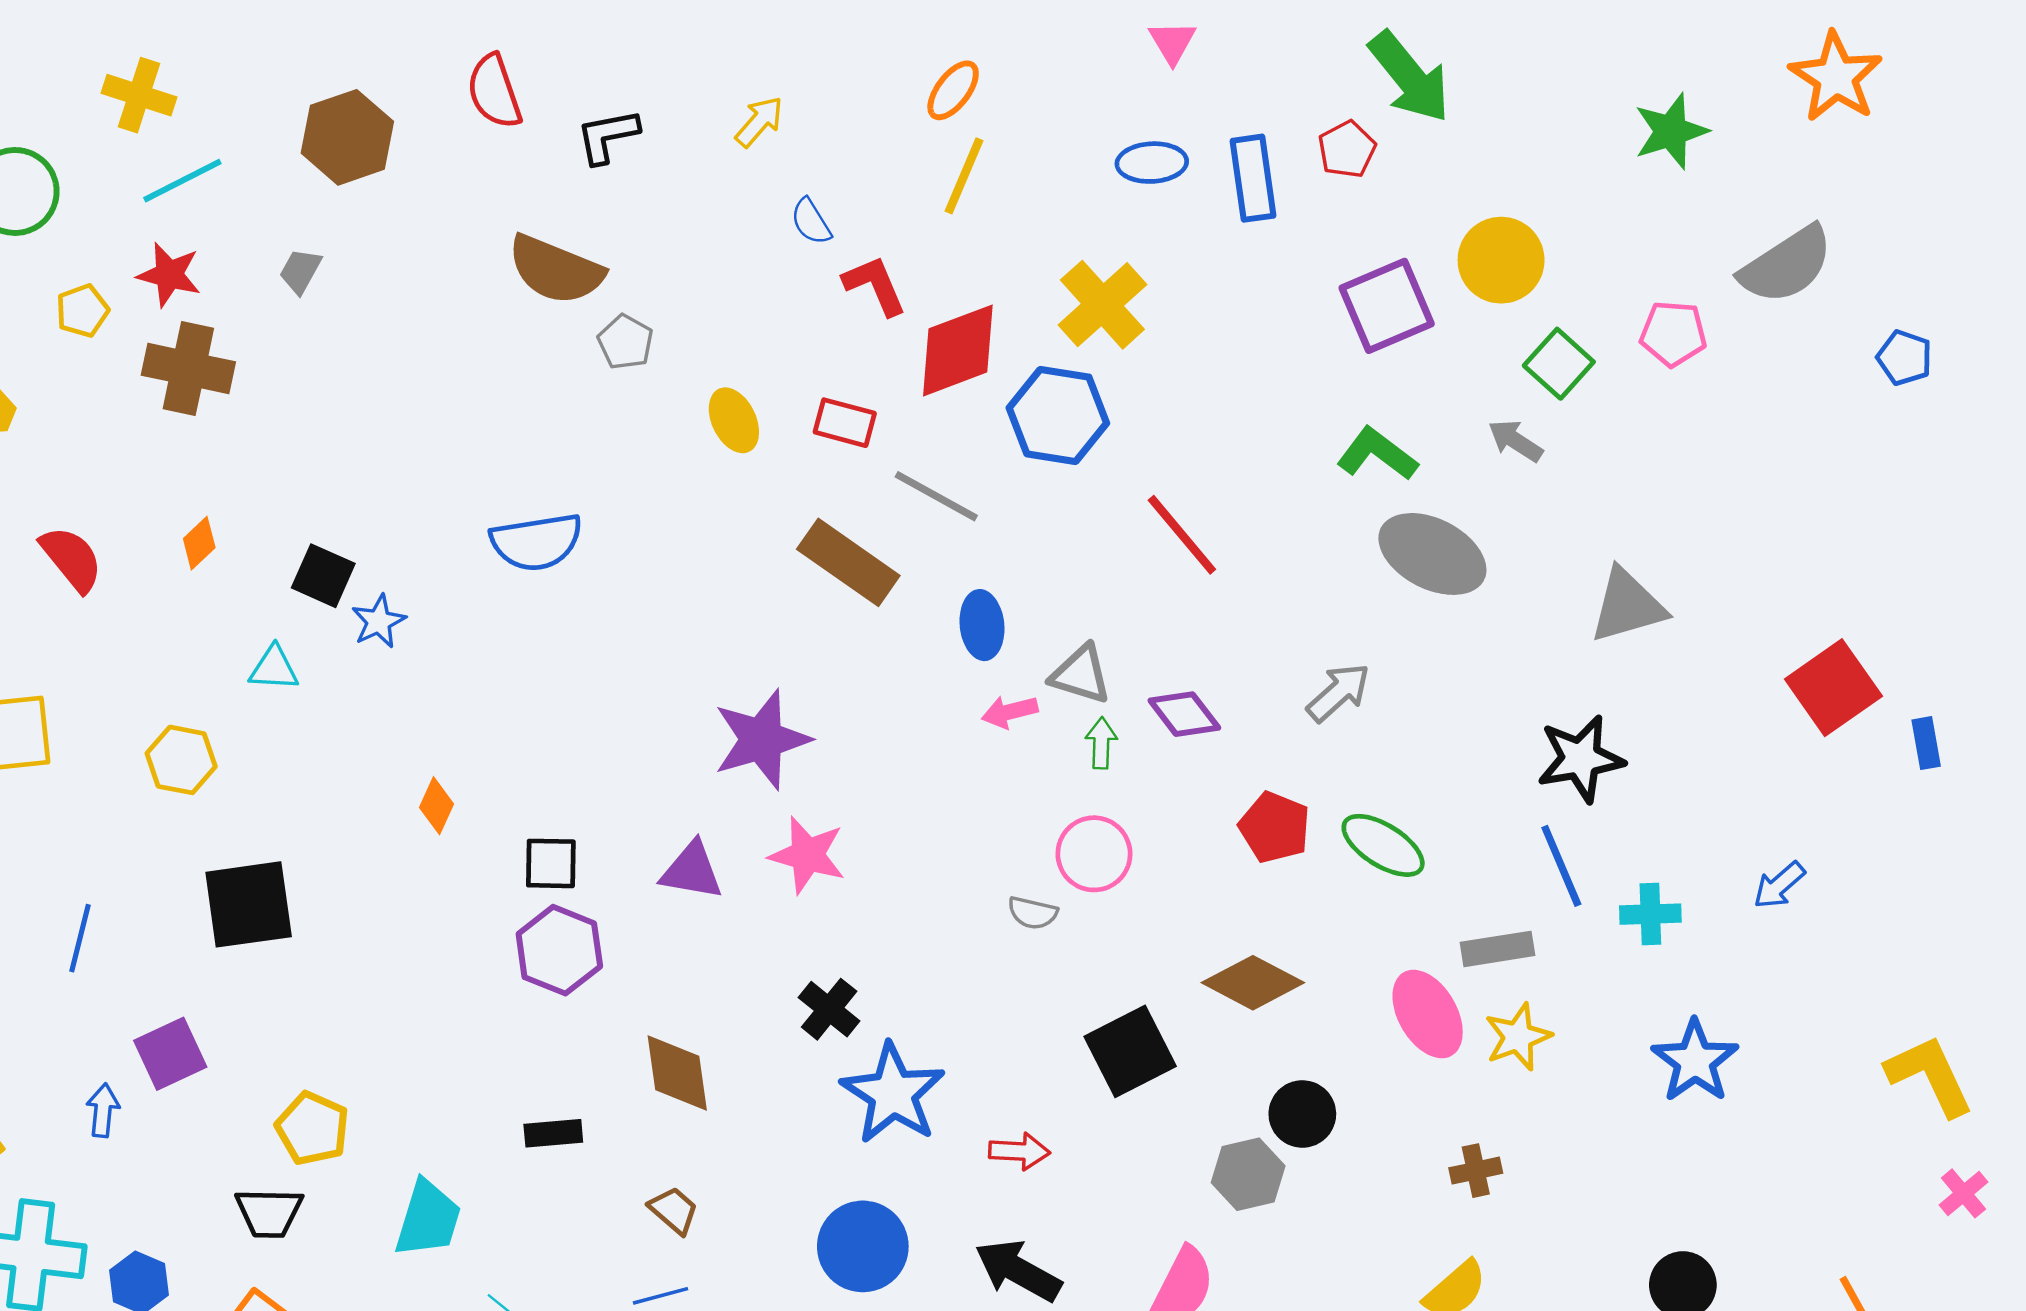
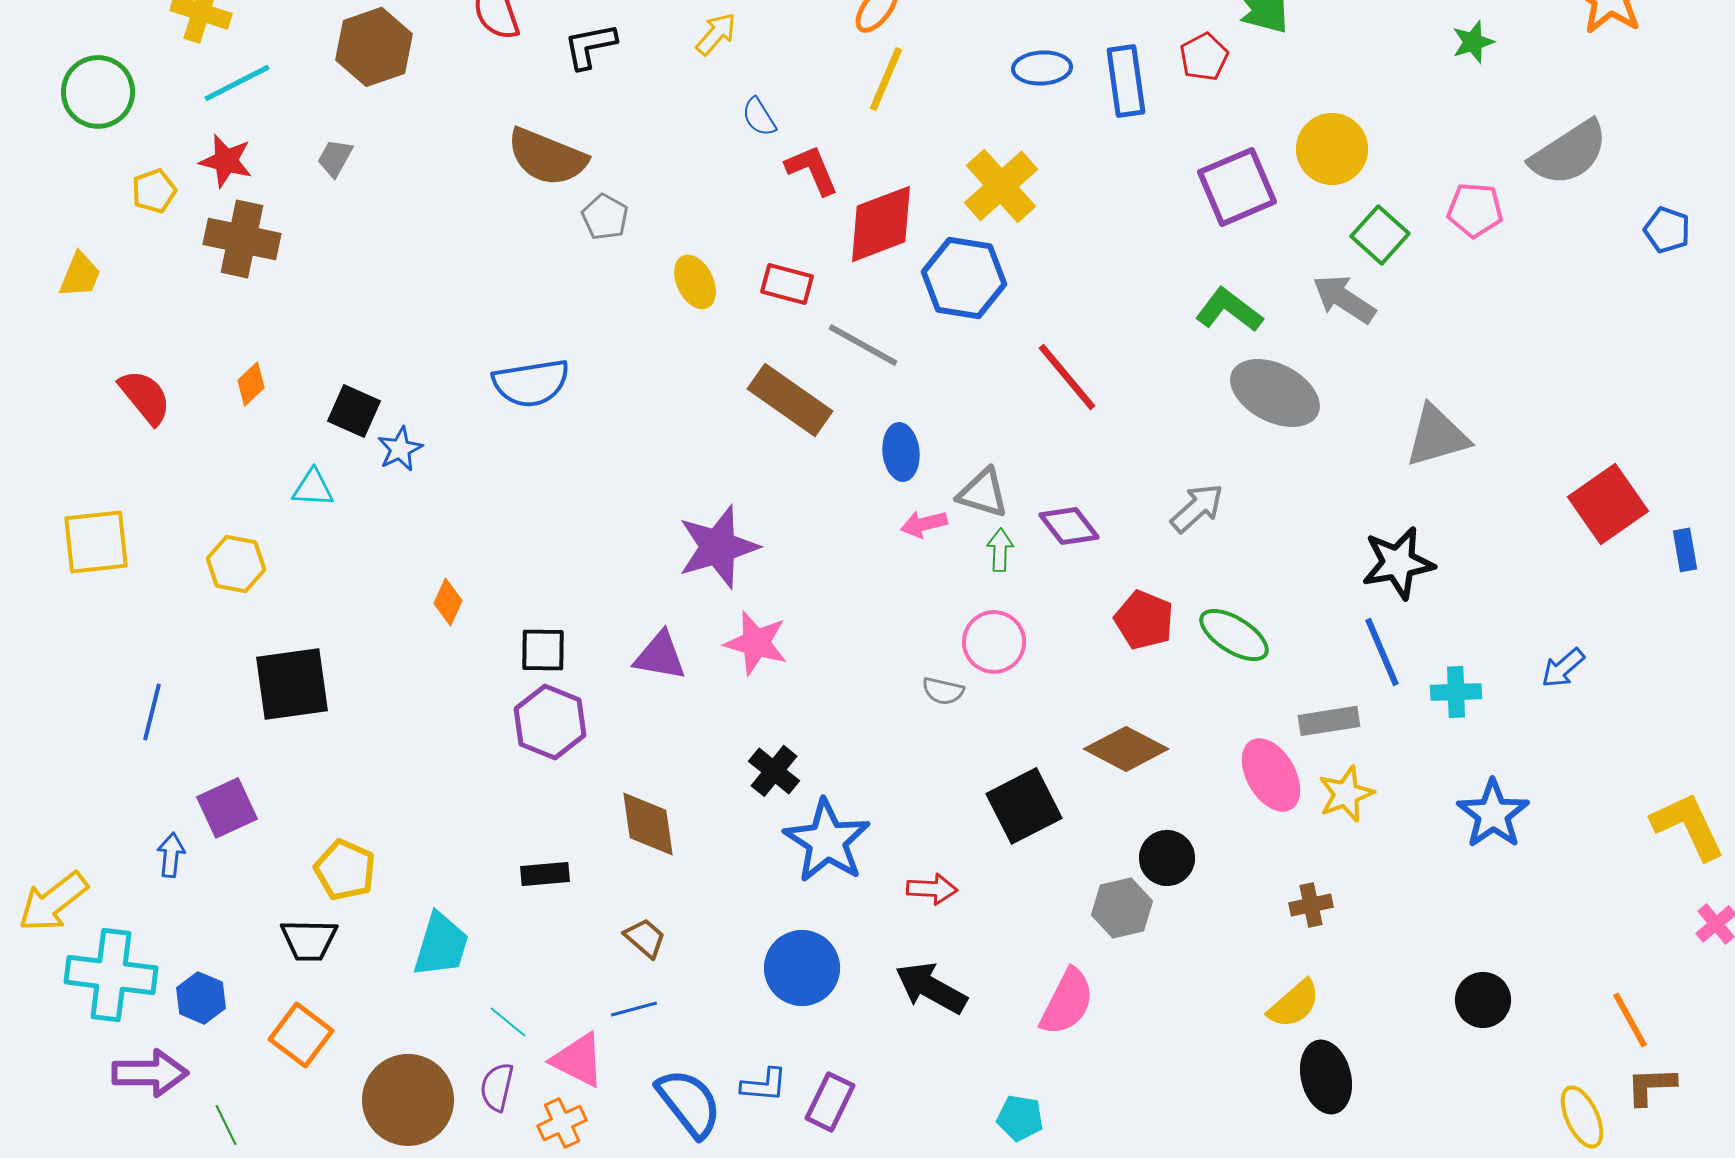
green star: (1671, 131) -> (1473, 42), size x0.7
gray arrow: (1516, 441) -> (1344, 299), size x1.4

